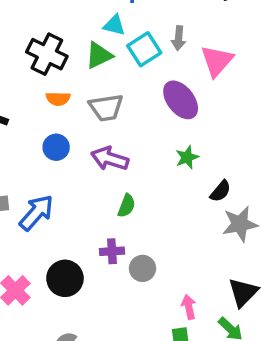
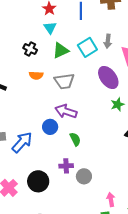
cyan triangle: (114, 25) -> (50, 28), moved, turned 40
black cross: (47, 54) -> (30, 49), size x0.6
blue circle: (56, 147) -> (50, 127), moved
green star: (187, 157) -> (117, 104), moved
green semicircle: (127, 206) -> (75, 139), turned -48

